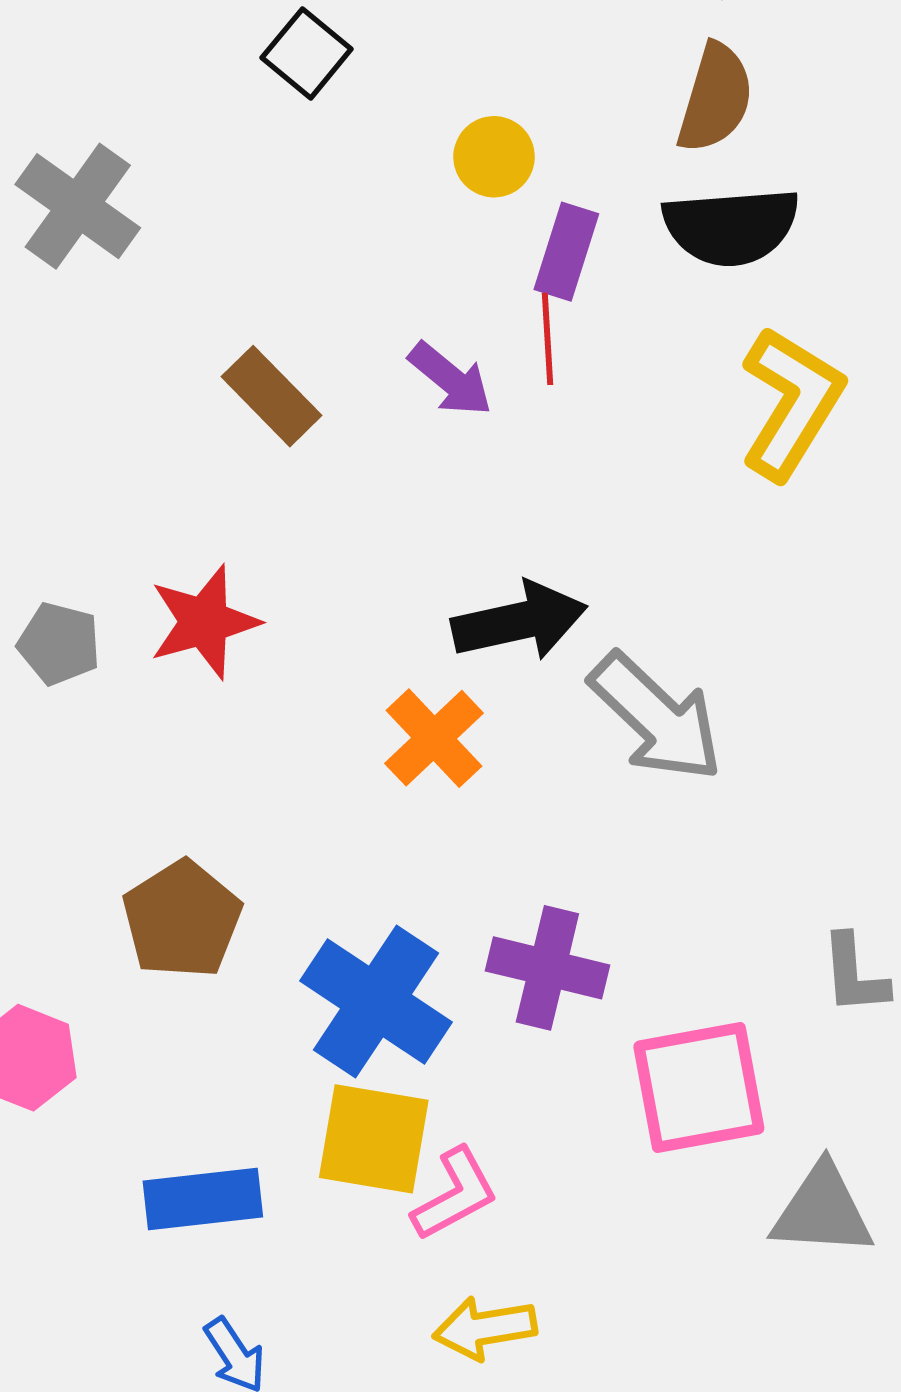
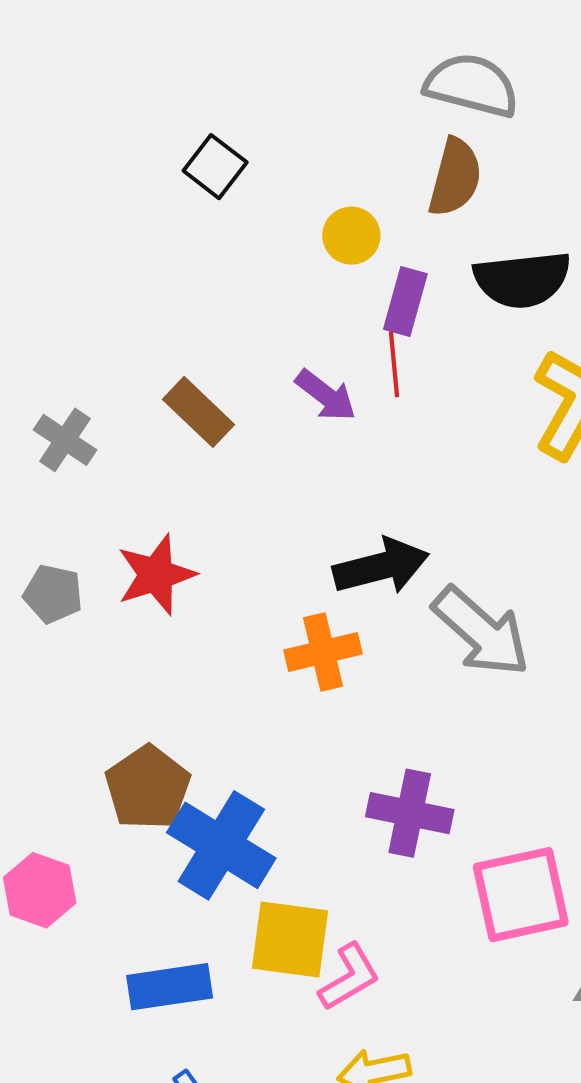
brown semicircle: (715, 98) -> (455, 177), moved
gray cross: (78, 206) -> (65, 440), moved, size x0.7
orange cross: (434, 738) -> (323, 652), turned 32
blue cross: (376, 1002) -> (221, 845), moved

